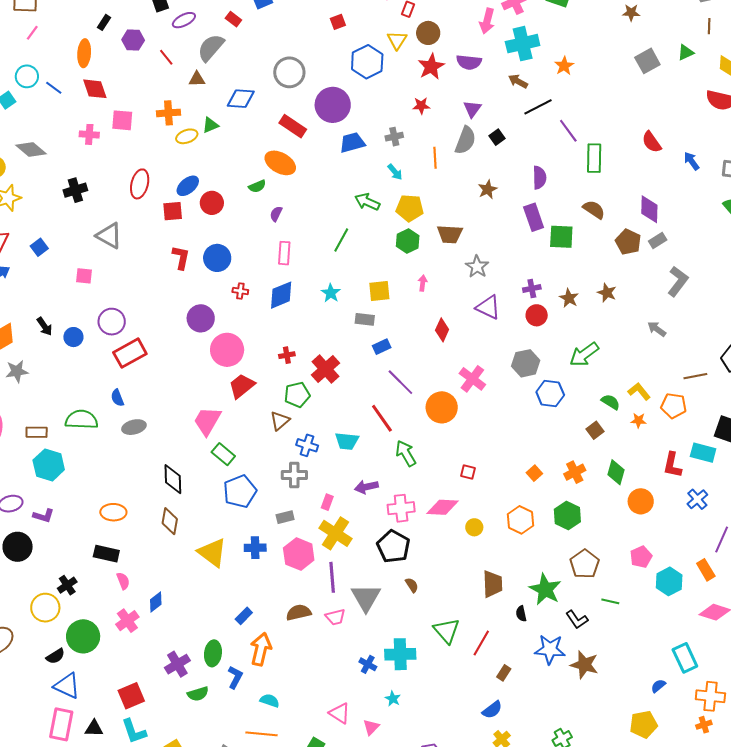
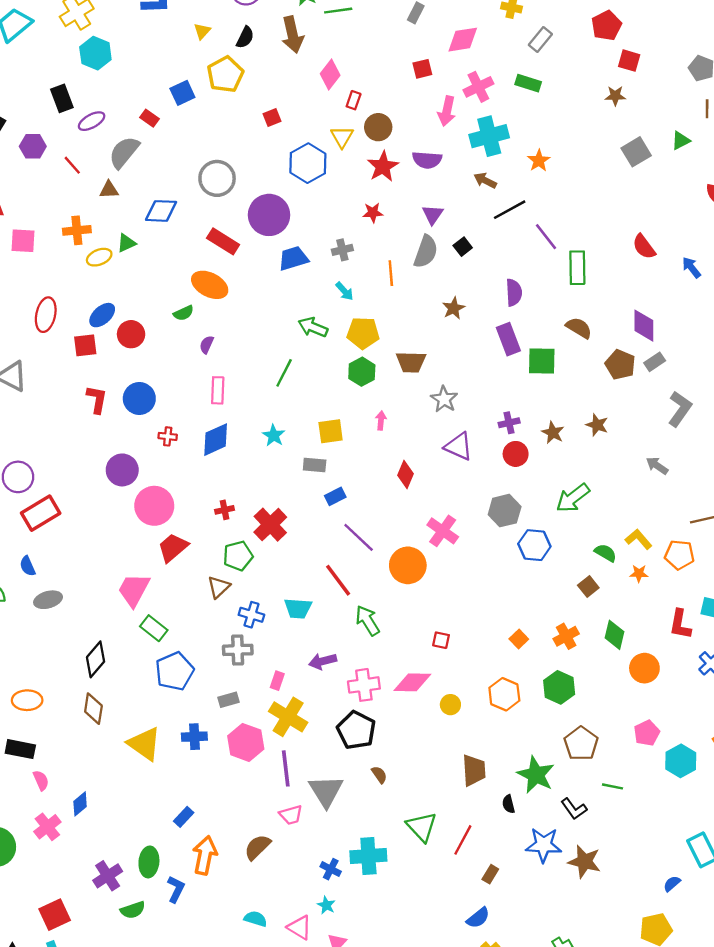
black diamond: (173, 479) -> (96, 659), turned 44
brown semicircle: (299, 612) -> (257, 847), moved, turned -30
cyan star: (393, 699) -> (326, 905), moved
cyan semicircle: (270, 701) -> (256, 919), moved

